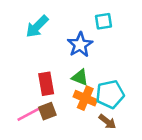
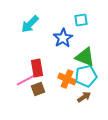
green triangle: (80, 77) -> (85, 57), moved, size x1.5
pink line: (29, 114) -> (26, 80), moved
brown arrow: (107, 122) -> (84, 97), turned -72

